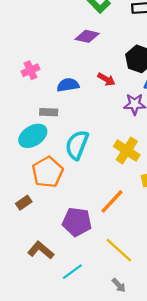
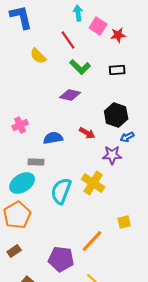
yellow cross: (127, 151) -> (93, 183), moved
orange pentagon: (48, 172) -> (17, 215), moved
brown rectangle: (24, 203) -> (14, 251), moved

